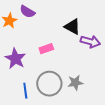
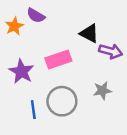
pink rectangle: (46, 49) -> (58, 60), size x1.5
gray star: (75, 83) -> (102, 90), moved

